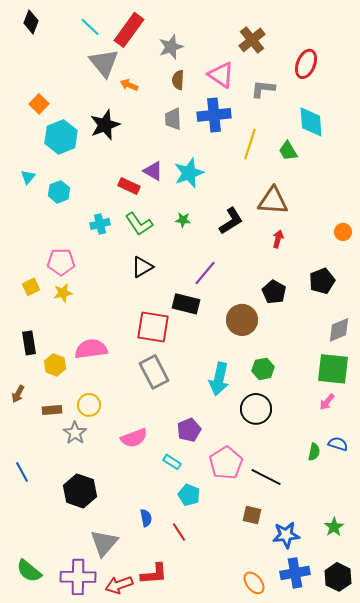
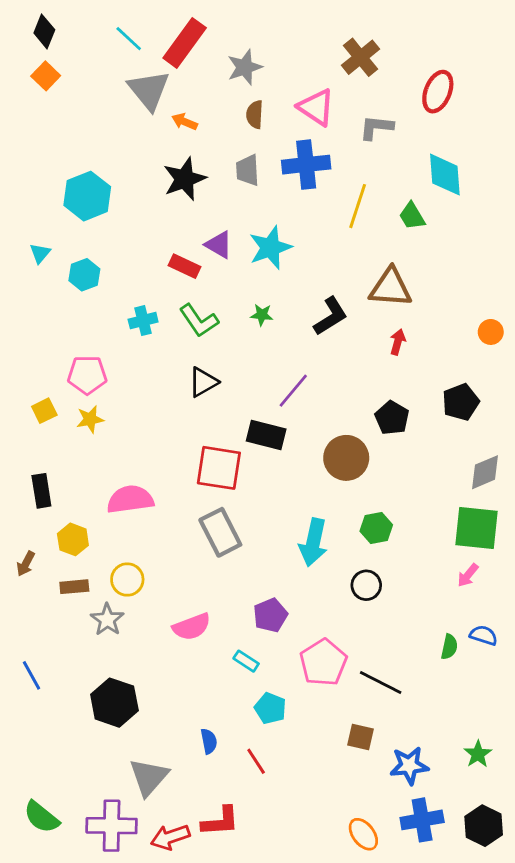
orange square: (39, 104) -> (46, 76), moved
black star: (105, 125) -> (185, 179), moved
yellow hexagon: (55, 365) -> (73, 539), moved
black circle: (256, 409) -> (366, 585), size x0.7

